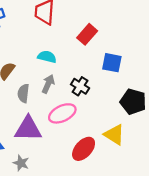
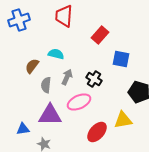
cyan semicircle: (47, 57) -> (56, 54), moved
yellow triangle: (114, 135) -> (123, 120), turned -42

